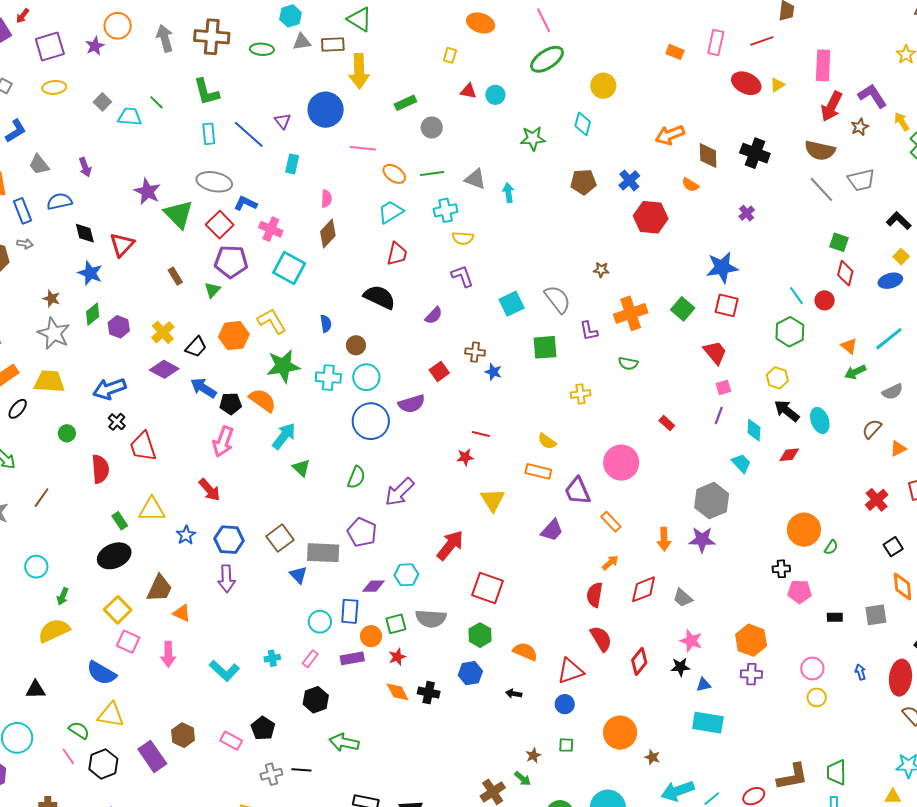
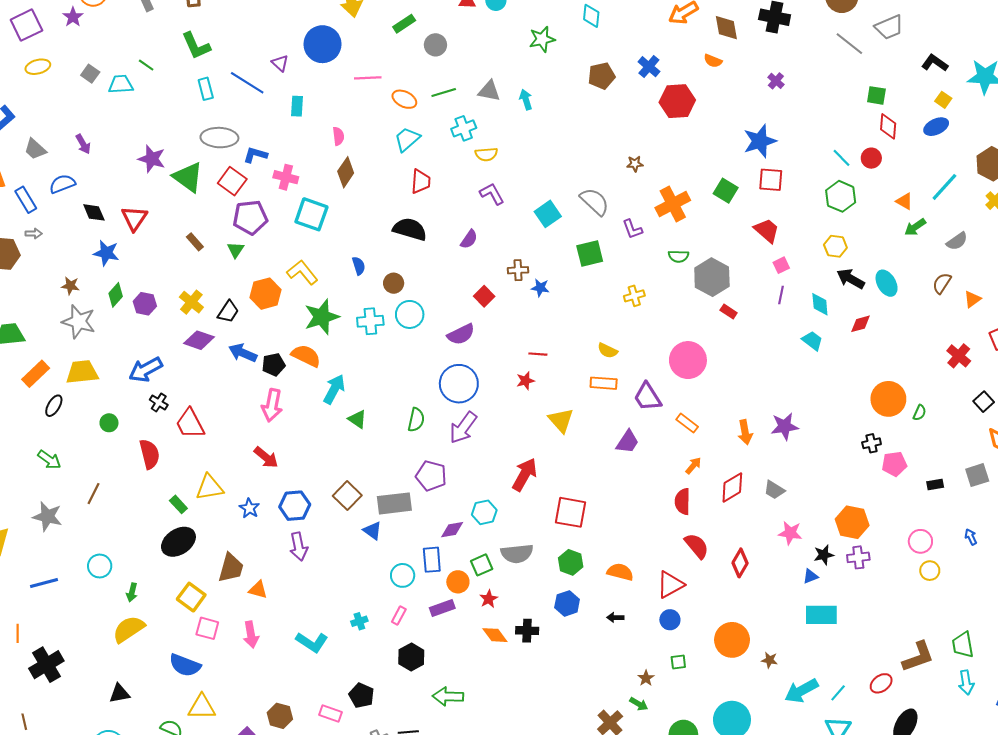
blue circle: (371, 421) -> (459, 384), moved
gray hexagon: (712, 501) -> (712, 277), moved
black star: (680, 667) -> (824, 555), moved

